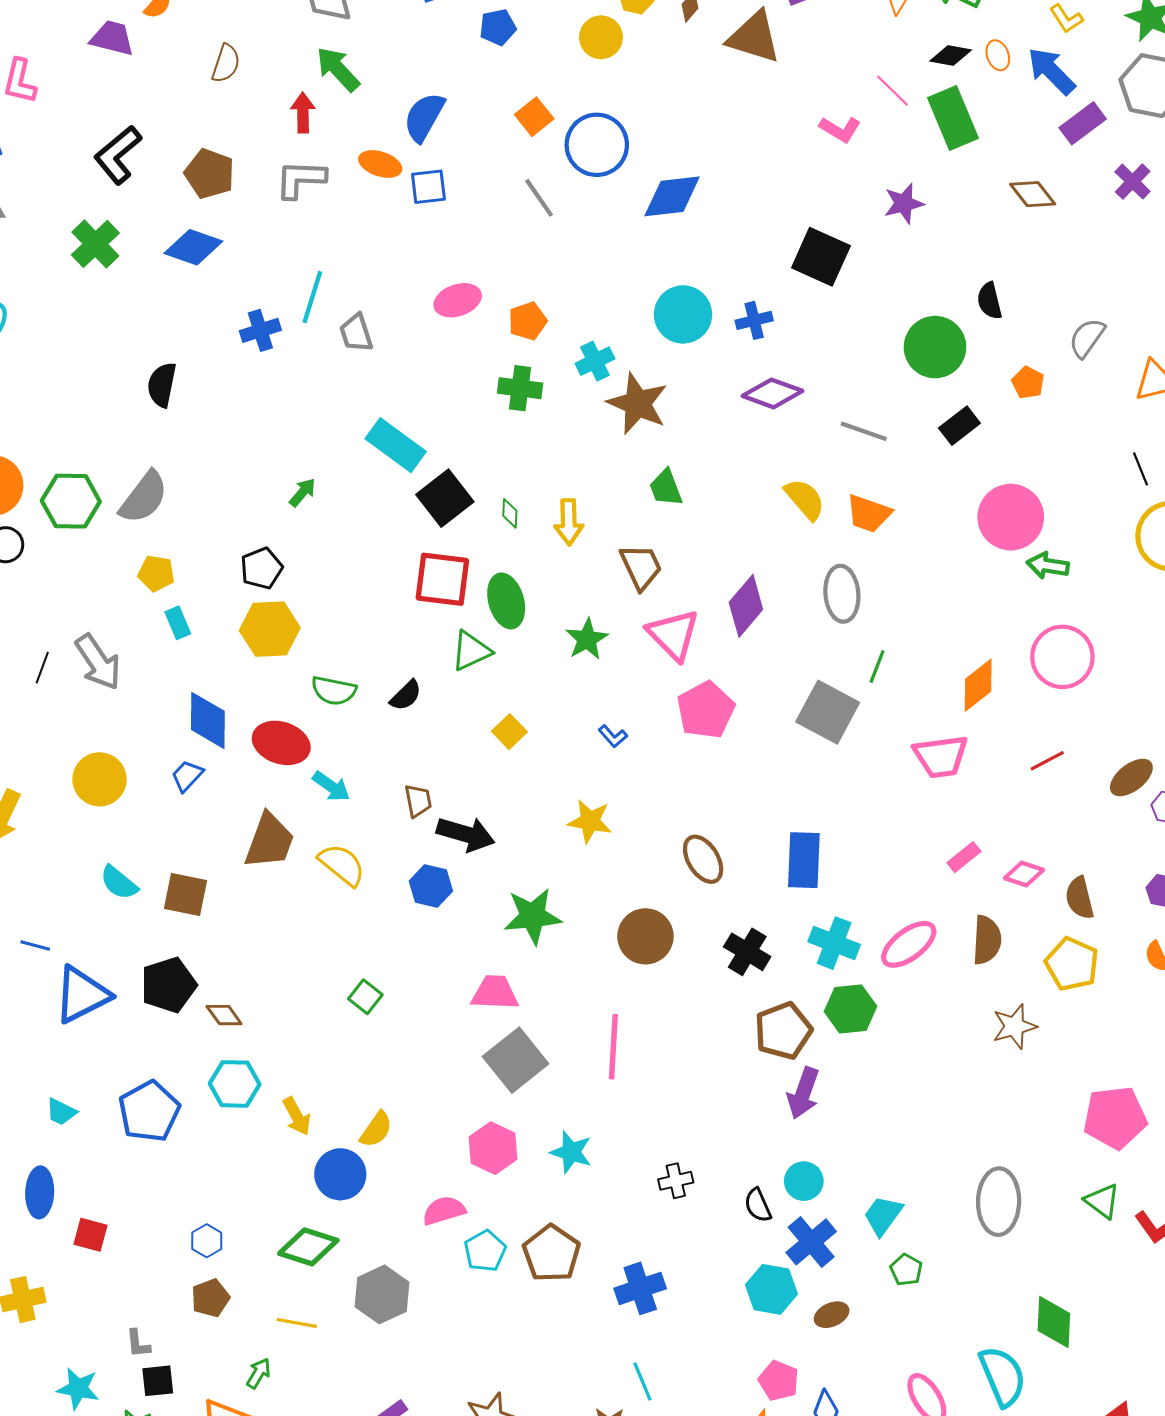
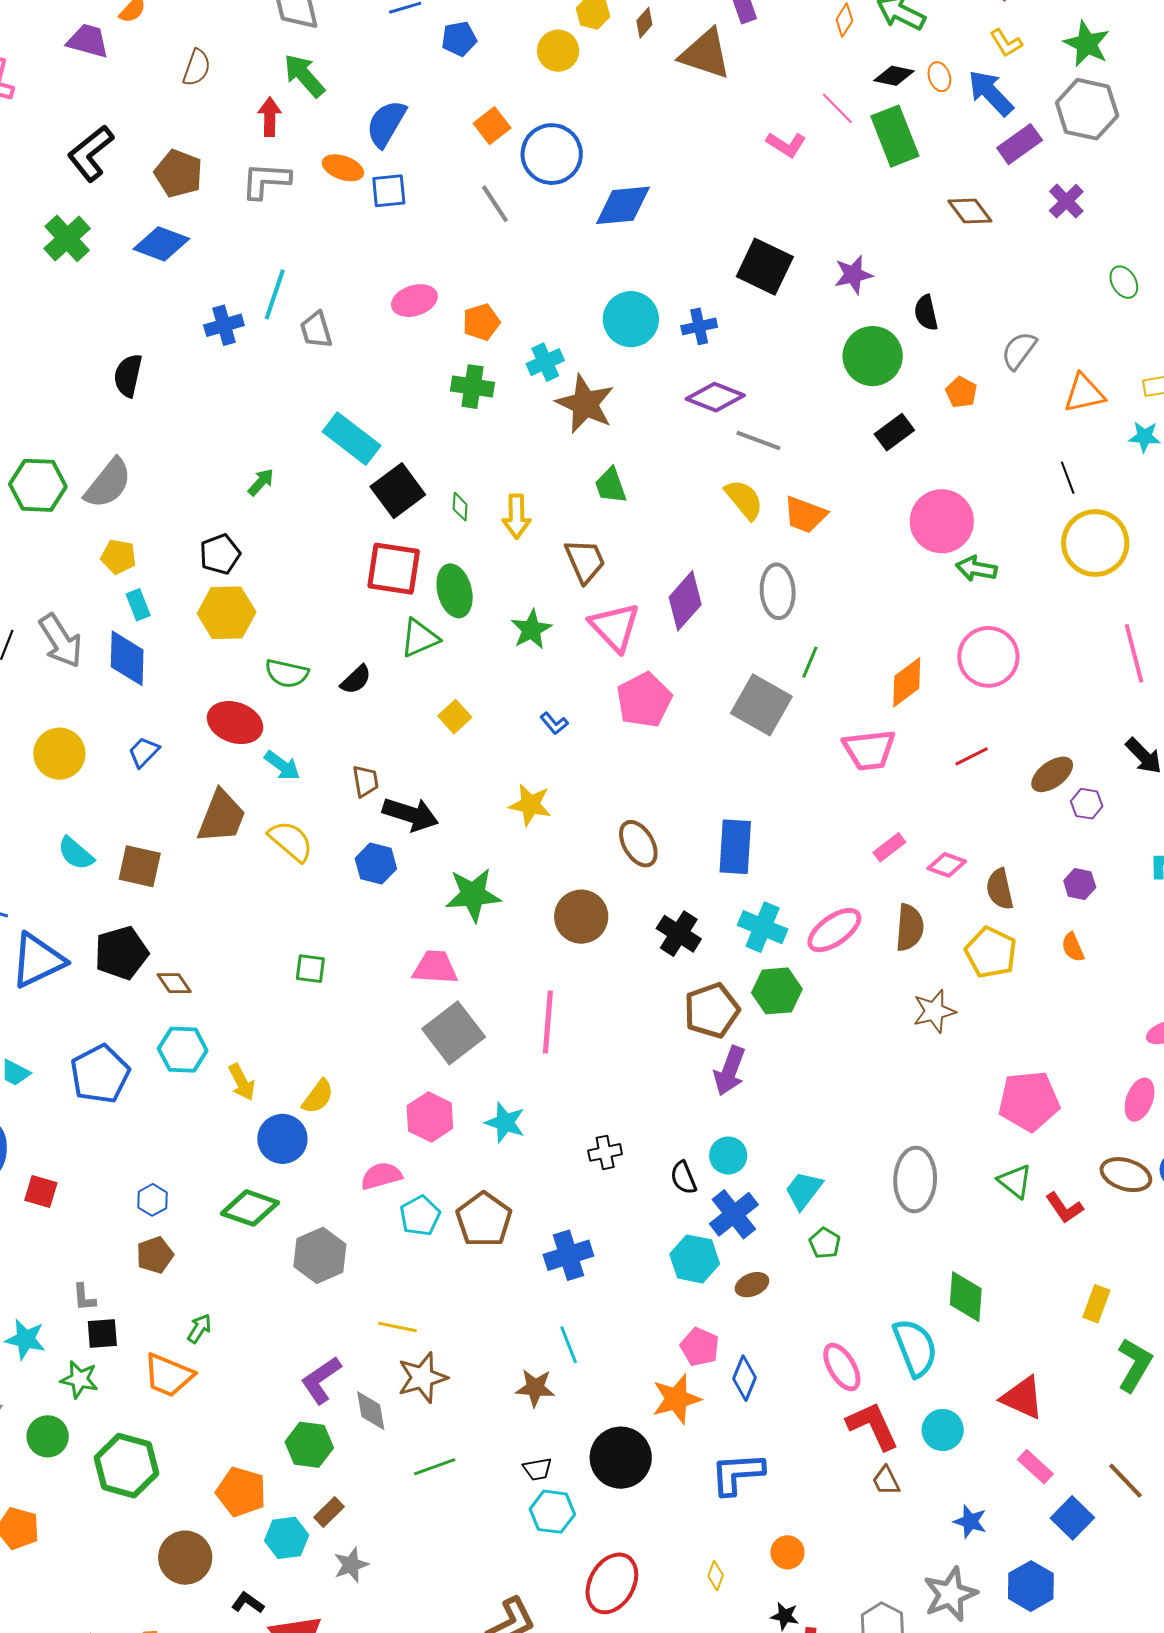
purple star: (904, 203) -> (853, 275), moved
gray line: (864, 431) -> (758, 440), moved
blue diamond: (208, 720) -> (127, 658), moved
green square: (365, 997) -> (310, 969), turned -32
yellow line: (297, 1323) -> (397, 1327), moved

